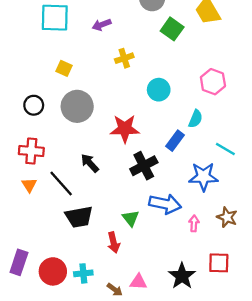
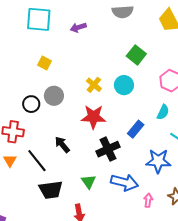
green square: (172, 29) -> (136, 55), moved
yellow cross: (124, 58) -> (94, 85), moved, turned -35
black circle: (34, 105) -> (31, 104), moved
gray circle: (77, 106) -> (54, 96), size x0.7
cyan semicircle: (196, 119) -> (163, 112), moved
green triangle: (131, 218) -> (88, 182), moved

